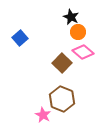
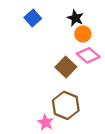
blue square: (20, 38) -> (33, 18), moved

